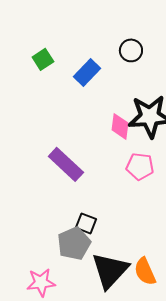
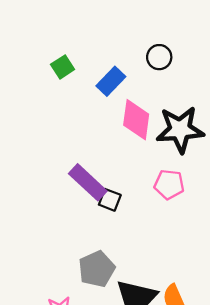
pink diamond: (120, 126) -> (136, 120), moved, size x1.4
black square: (86, 223) -> (110, 200), moved

